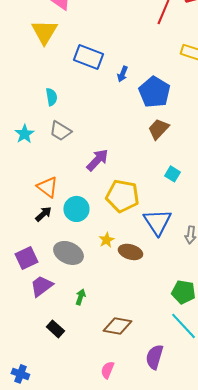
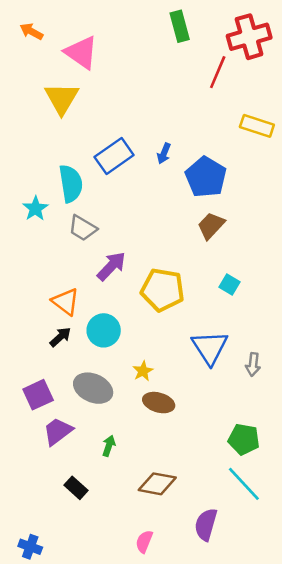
blue rectangle: (88, 57) -> (114, 156), moved, turned -56
cyan semicircle: (51, 97) -> (71, 184), size x1.6
cyan star: (24, 134) -> (35, 208), moved
purple arrow: (97, 160) -> (111, 266), moved
yellow pentagon: (122, 196) -> (163, 290), moved
brown ellipse: (130, 252) -> (159, 403), moved

